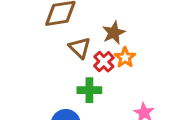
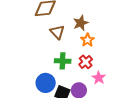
red cross: (104, 62) -> (86, 62), moved

